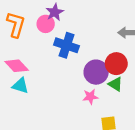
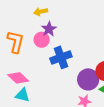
blue cross: (67, 45) -> (61, 57), turned -35

